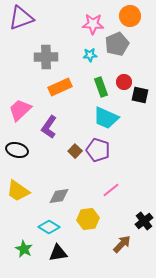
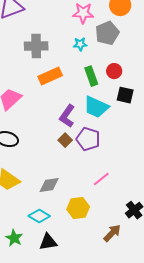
black square: (140, 95) -> (125, 95), moved
purple L-shape: (49, 127) -> (67, 116), moved

